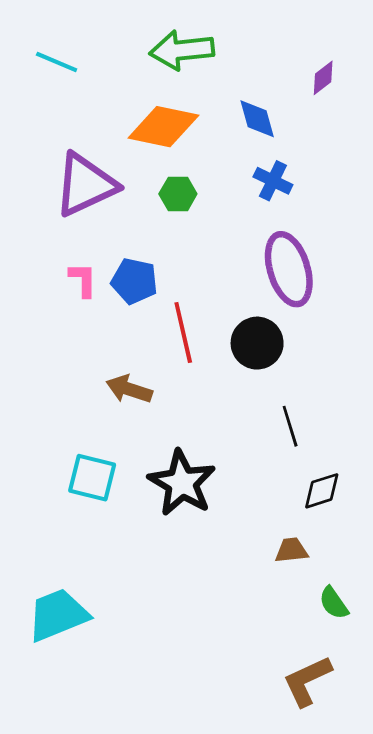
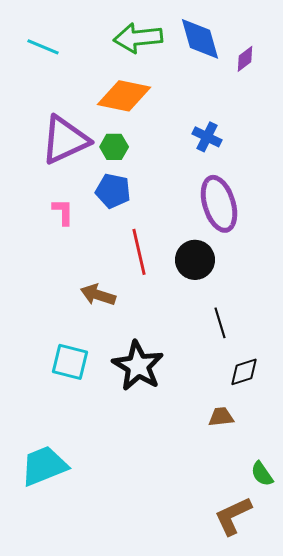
blue diamond: (257, 119) -> (200, 39), moved, size x1.4
green hexagon: (178, 194) -> (114, 147), moved
blue pentagon: (134, 281) -> (113, 191), moved
green semicircle: (334, 603) -> (262, 474), moved

